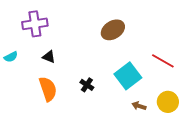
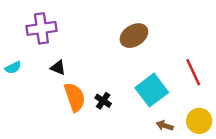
red line: (163, 61) -> (193, 72), turned 35
orange semicircle: (48, 89) -> (75, 97), moved

